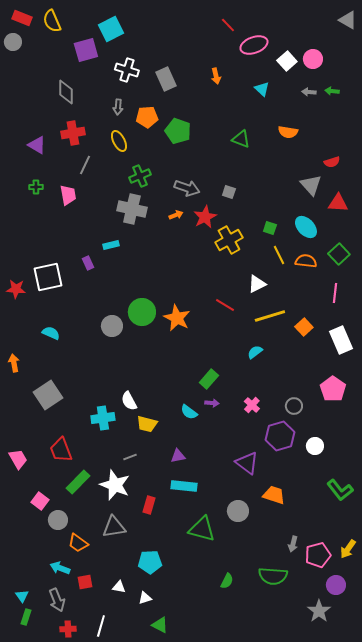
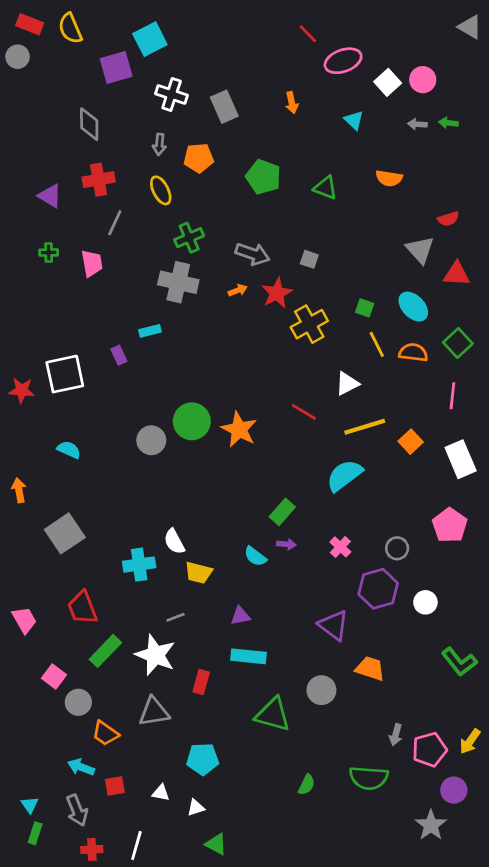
green pentagon: (178, 131) -> (263, 177), moved
cyan semicircle: (255, 352) -> (344, 475), size x1.8

